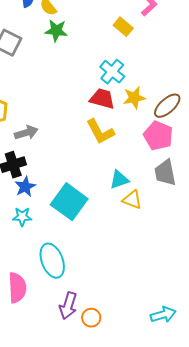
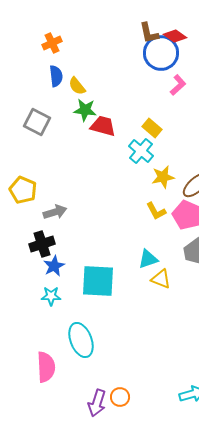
yellow rectangle: (123, 27) -> (152, 128), moved
red trapezoid: (102, 99) -> (103, 126), moved
yellow L-shape: (100, 132) -> (156, 211), moved, size x0.7
cyan square: (69, 202) -> (98, 281), turned -33
purple arrow: (68, 306) -> (97, 403), moved

